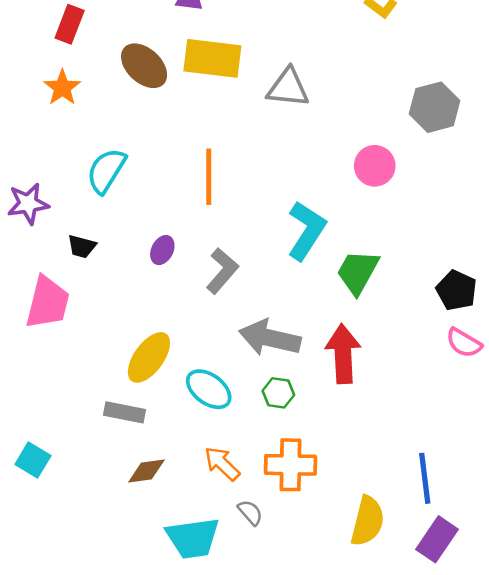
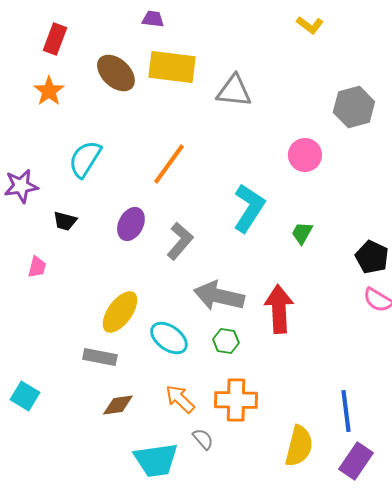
orange line: (209, 177) -> (169, 164), turned 36
purple ellipse: (162, 250) -> (131, 224), size x1.4
green trapezoid: (358, 272) -> (302, 233), moved, size x0.6
pink trapezoid: (48, 303) -> (37, 267), size x0.5

